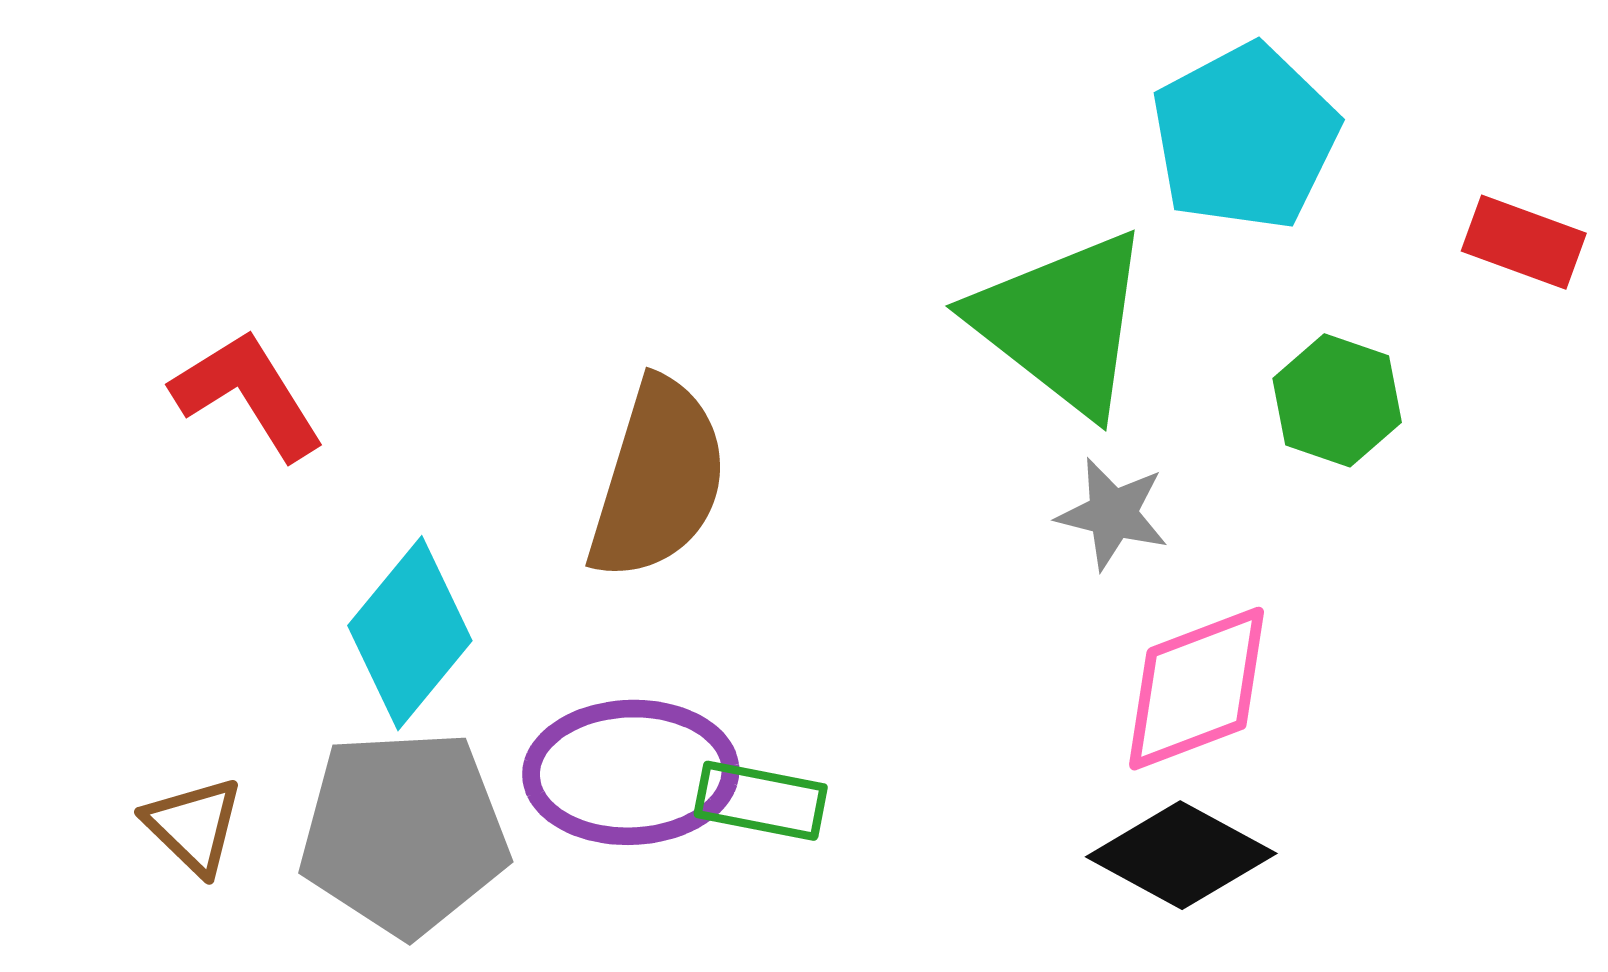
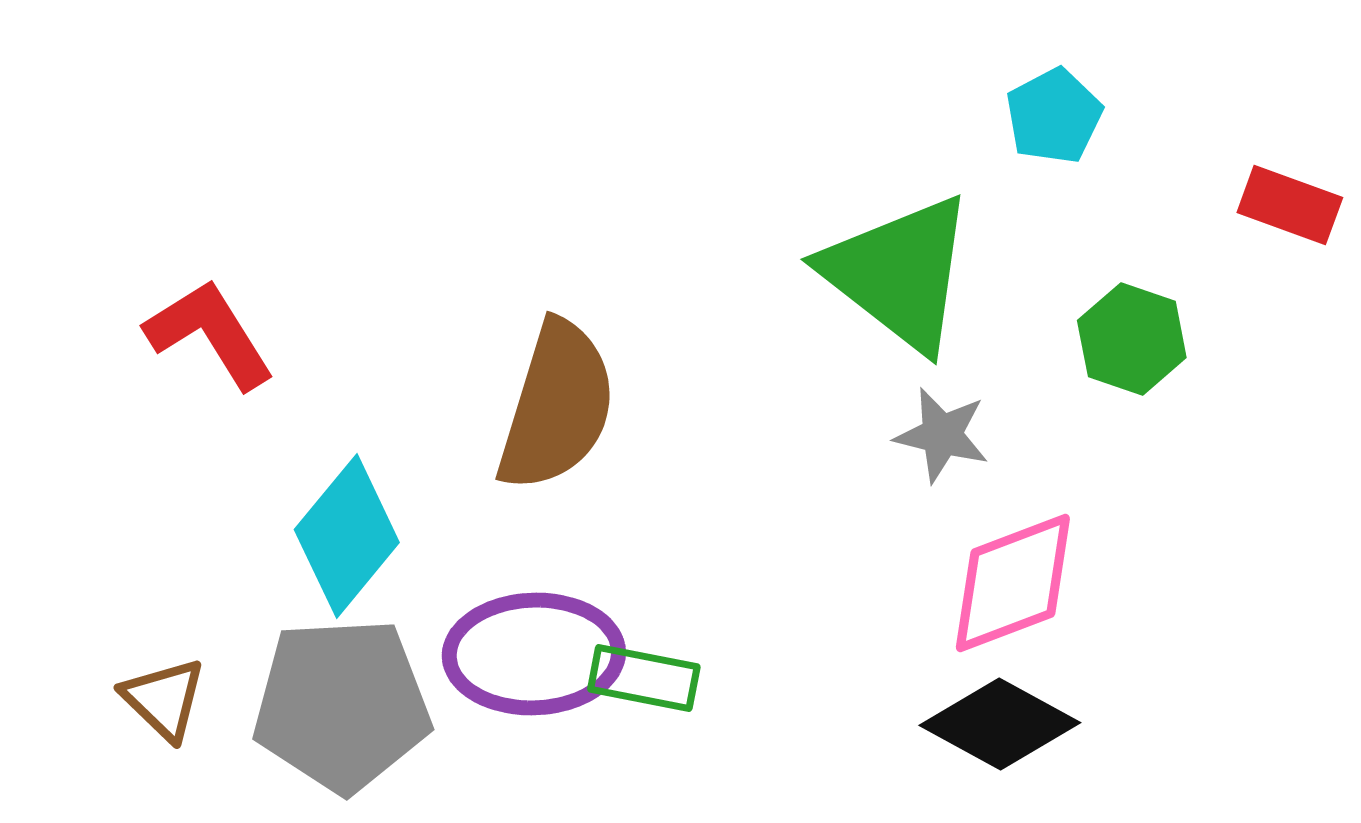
cyan pentagon: (1245, 137) -> (1054, 116), size x0.6

